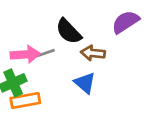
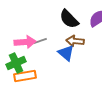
black semicircle: (69, 31) -> (69, 19), moved
blue triangle: (85, 83) -> (66, 53), moved

